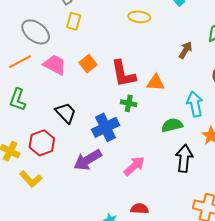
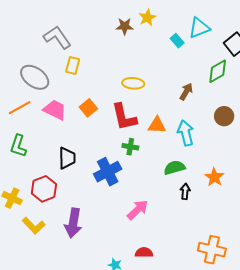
yellow ellipse: (139, 17) -> (133, 83), moved
cyan arrow: (195, 104) -> (186, 133), moved
black trapezoid: (66, 113) -> (67, 158), turned 45
black arrow: (184, 158) -> (185, 191), moved, size x0.6
purple arrow: (88, 160) -> (73, 223), moved, turned -48

